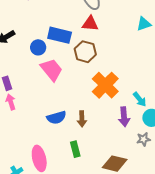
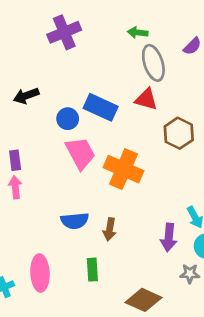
brown hexagon: (85, 52) -> (179, 133), moved
orange cross: (105, 85) -> (123, 169), moved, turned -32

